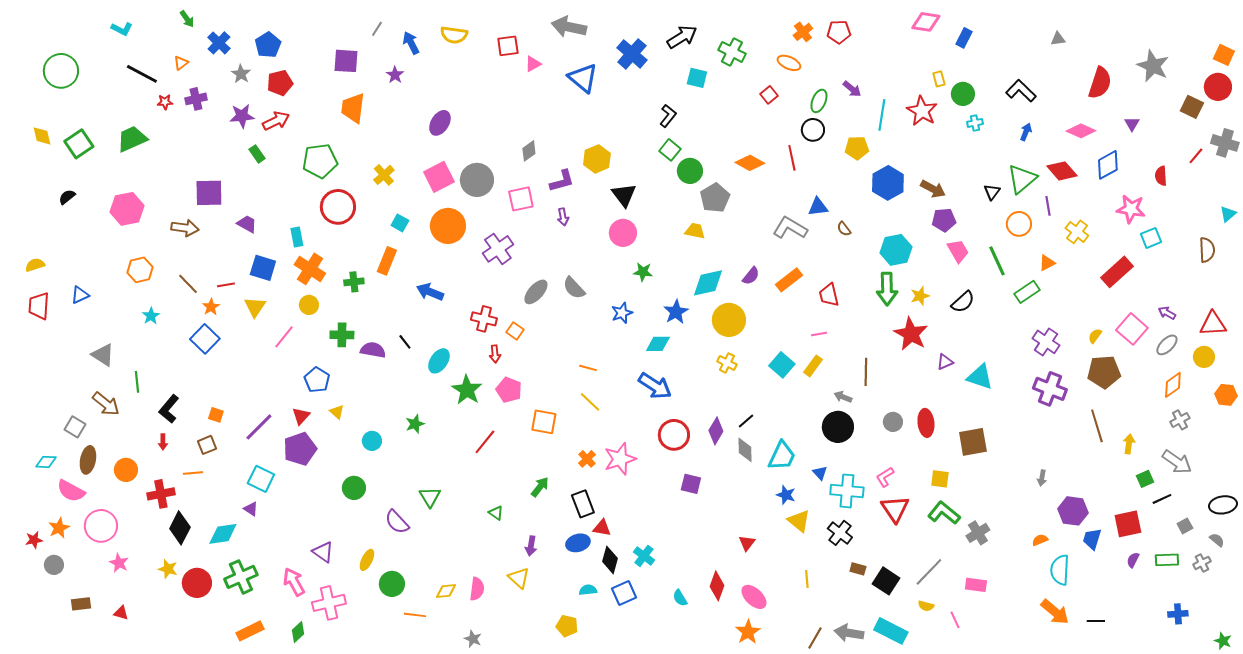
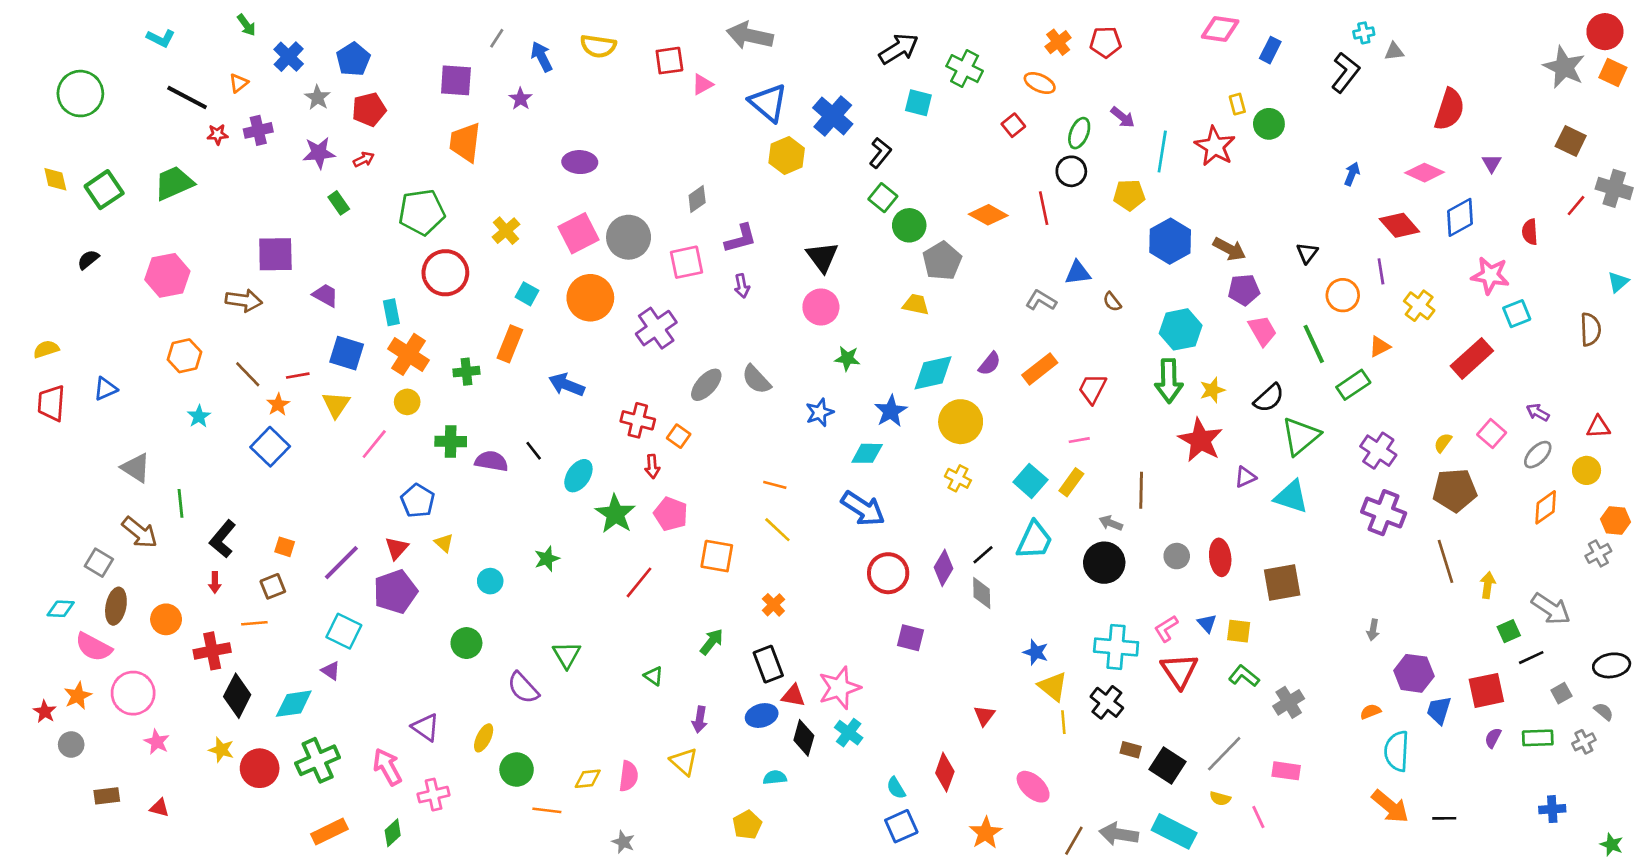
blue cross: (632, 54) -> (833, 116), moved
gray star: (1153, 66) -> (1564, 67), moved
red circle: (1218, 87) -> (1605, 32), moved
black L-shape: (1021, 91) -> (1345, 72), moved, turned 84
red arrow: (276, 121) -> (364, 159), size x0.6
purple ellipse: (440, 123) -> (580, 162), turned 60
cyan cross: (975, 123) -> (1364, 33), moved
yellow hexagon: (597, 159) -> (787, 155), moved
green triangle: (1022, 179) -> (1301, 436), moved
gray L-shape: (790, 228) -> (1041, 300), size x0.7
red trapezoid: (829, 295) -> (1092, 389), turned 40
red triangle: (1213, 324) -> (1598, 427), size x0.7
pink square: (1132, 329) -> (1492, 434), size x0.7
gray cross: (1180, 420) -> (1598, 553), moved
cyan trapezoid: (782, 456) -> (1034, 540), moved
pink star: (620, 459) -> (839, 688), moved
blue triangle: (820, 473) -> (1207, 623), moved
green L-shape: (944, 513) -> (1244, 676), size x0.7
red star: (34, 540) -> (45, 712), turned -30
yellow line: (807, 579) -> (1063, 722), moved
blue square: (624, 593) -> (901, 826), moved
pink ellipse: (754, 597) -> (1033, 787), moved
pink cross: (329, 603) -> (434, 795), size x0.7
yellow pentagon: (567, 626) -> (747, 825), turned 30

